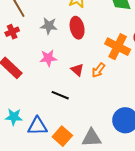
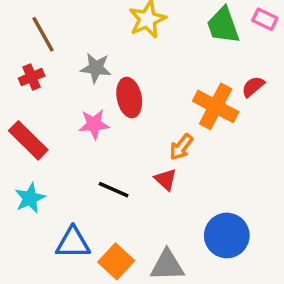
red ellipse: (77, 28) -> (129, 98), moved
red triangle: (77, 70) -> (166, 180), moved
cyan star: (14, 117) -> (30, 198), moved, turned -30

